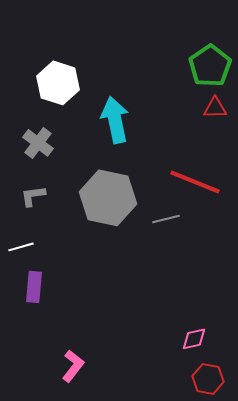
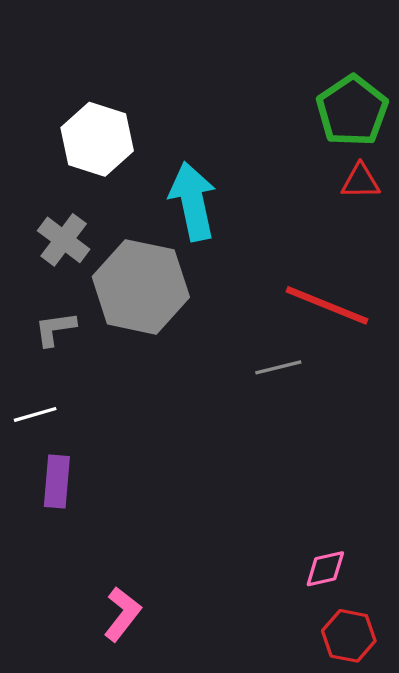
gray hexagon: (108, 198) -> (141, 287), moved

